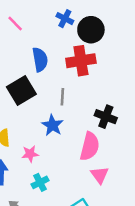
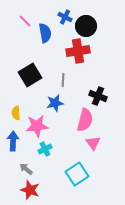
blue semicircle: (40, 59) -> (45, 33), moved
blue star: (52, 125) -> (55, 103), turned 30
pink star: (30, 154) -> (37, 126), size x1.6

